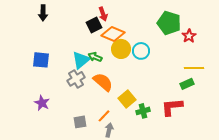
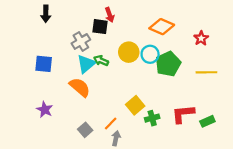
green pentagon: (169, 23) -> (168, 64), moved, turned 30
black square: (94, 25) -> (100, 27), turned 35
orange diamond: (113, 34) -> (162, 27), moved
gray cross: (76, 79) -> (81, 41), moved
orange semicircle: (103, 82) -> (80, 87), moved
green rectangle: (187, 84) -> (207, 121), moved
gray square: (80, 122) -> (85, 130), turned -32

